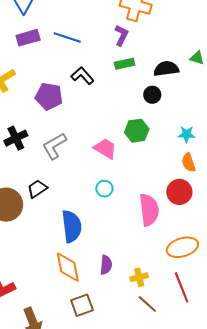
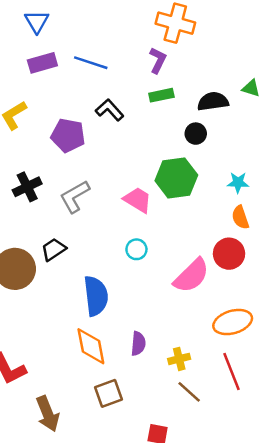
green hexagon: (137, 131) -> (176, 178), size x1.4
pink semicircle: (149, 210) -> (191, 276), turned 52

